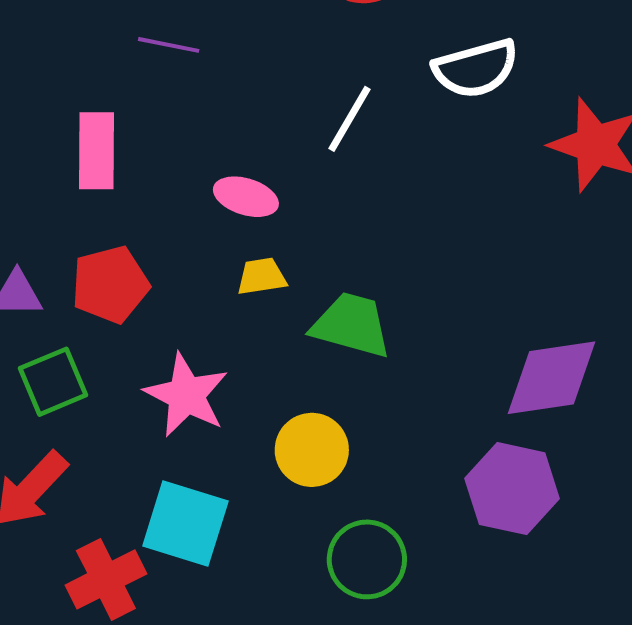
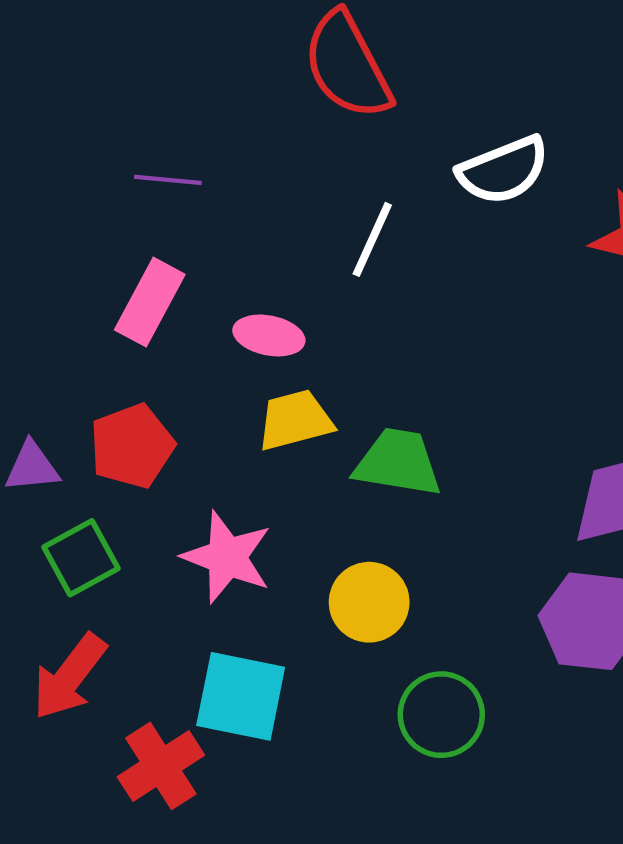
pink rectangle: (96, 151) -> (150, 302), moved, turned 34
yellow trapezoid: (262, 276) -> (295, 420), size x1.4

